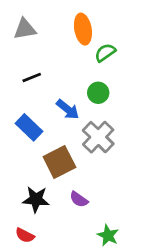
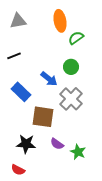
black line: (32, 78) -> (14, 56), moved
brown square: (59, 162) -> (43, 117), turned 35
green star: (108, 235) -> (78, 152), moved

